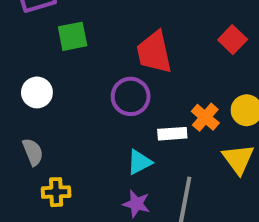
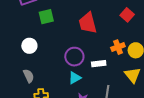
purple circle: (131, 96) -> (74, 57), moved
orange cross: (205, 117) -> (118, 47), moved, turned 32
cyan triangle: (139, 162) -> (75, 78), moved

